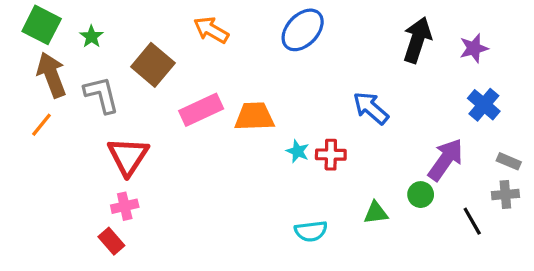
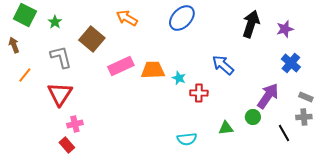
brown arrow: (52, 75) -> (14, 45), moved, size x0.6
cyan star: (298, 151) -> (179, 78), moved
red triangle: (128, 156) -> (60, 94), moved

